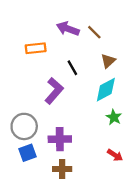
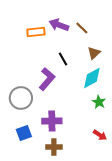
orange rectangle: (36, 48) -> (36, 32), moved
gray circle: (24, 126) -> (21, 98), moved

